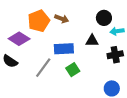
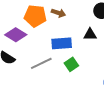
orange pentagon: (39, 21) -> (35, 16), turned 30
gray line: (43, 68) -> (41, 63), turned 30

